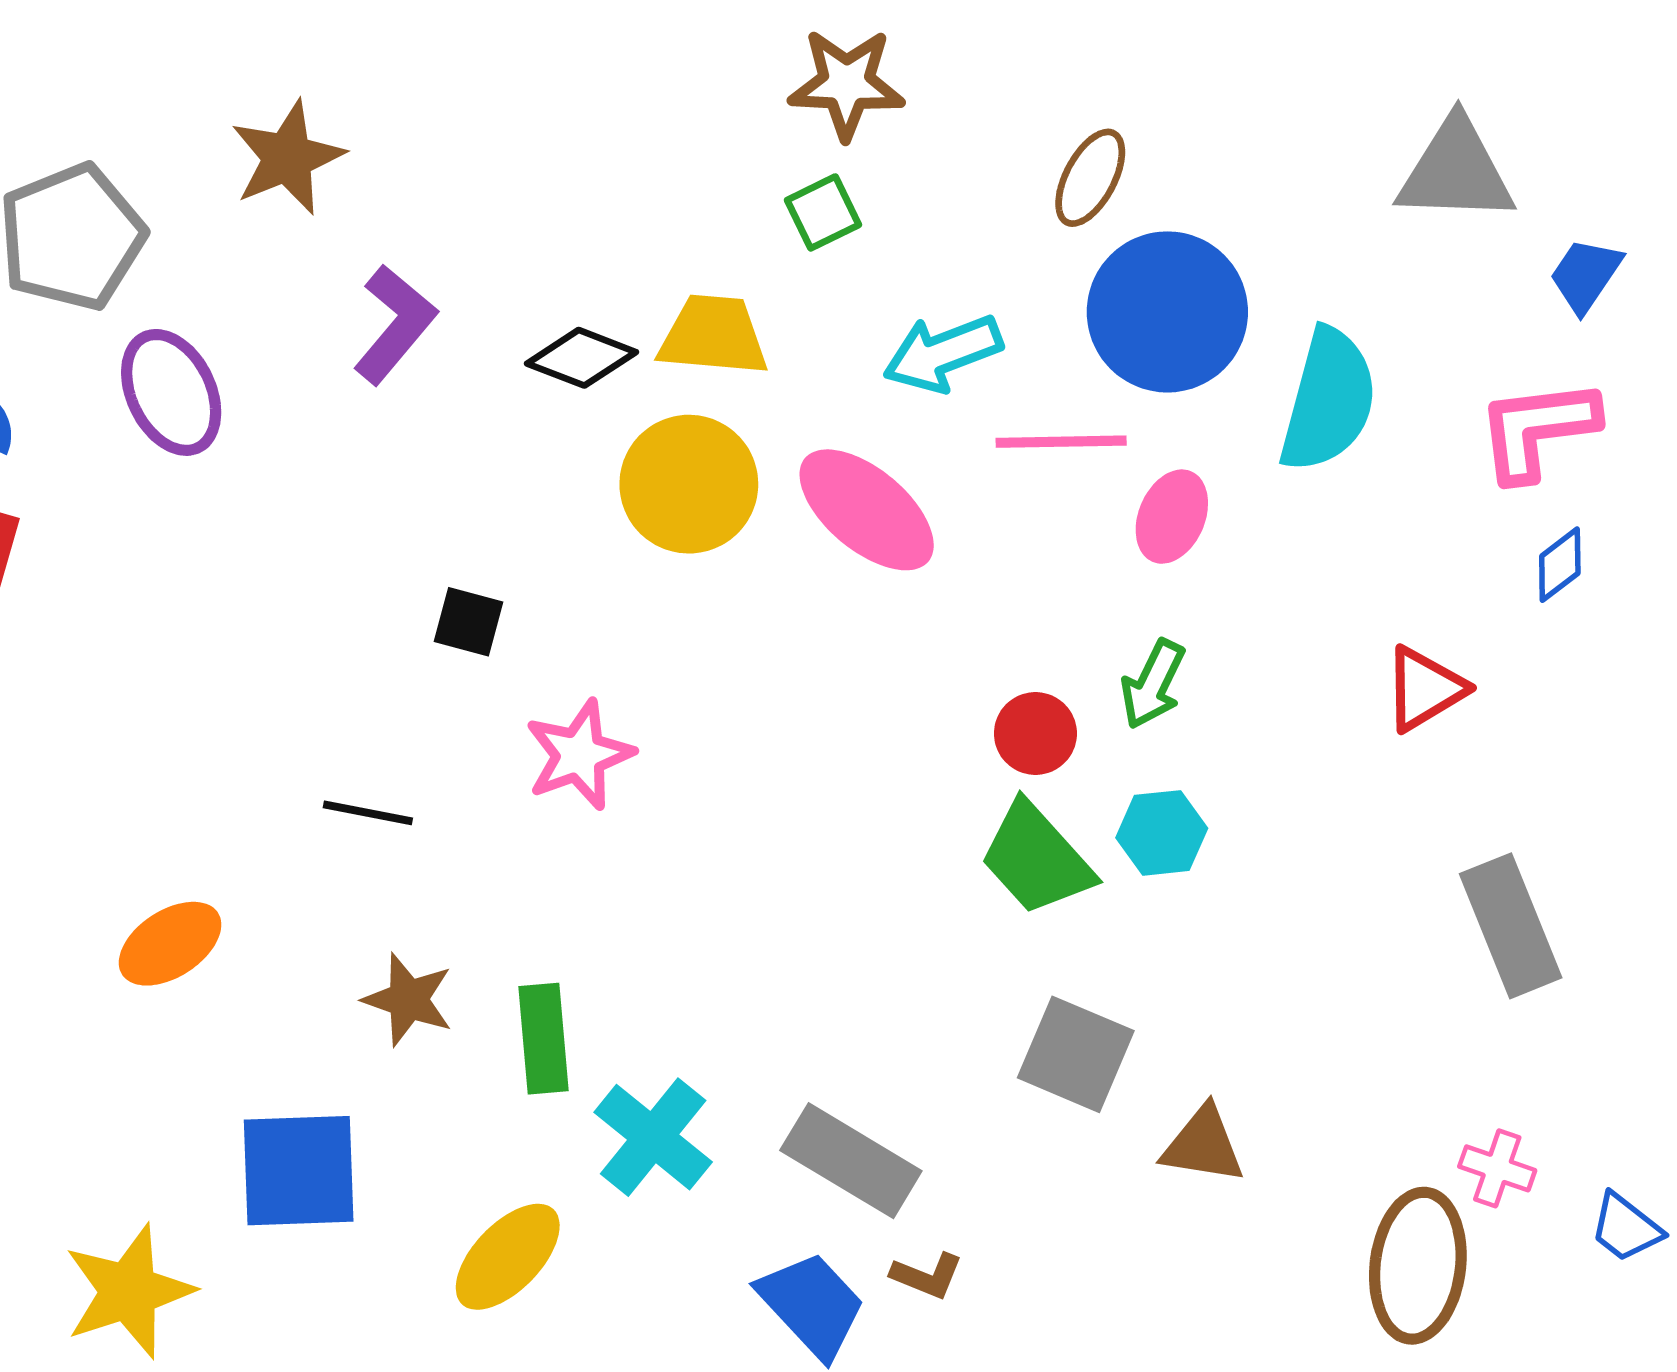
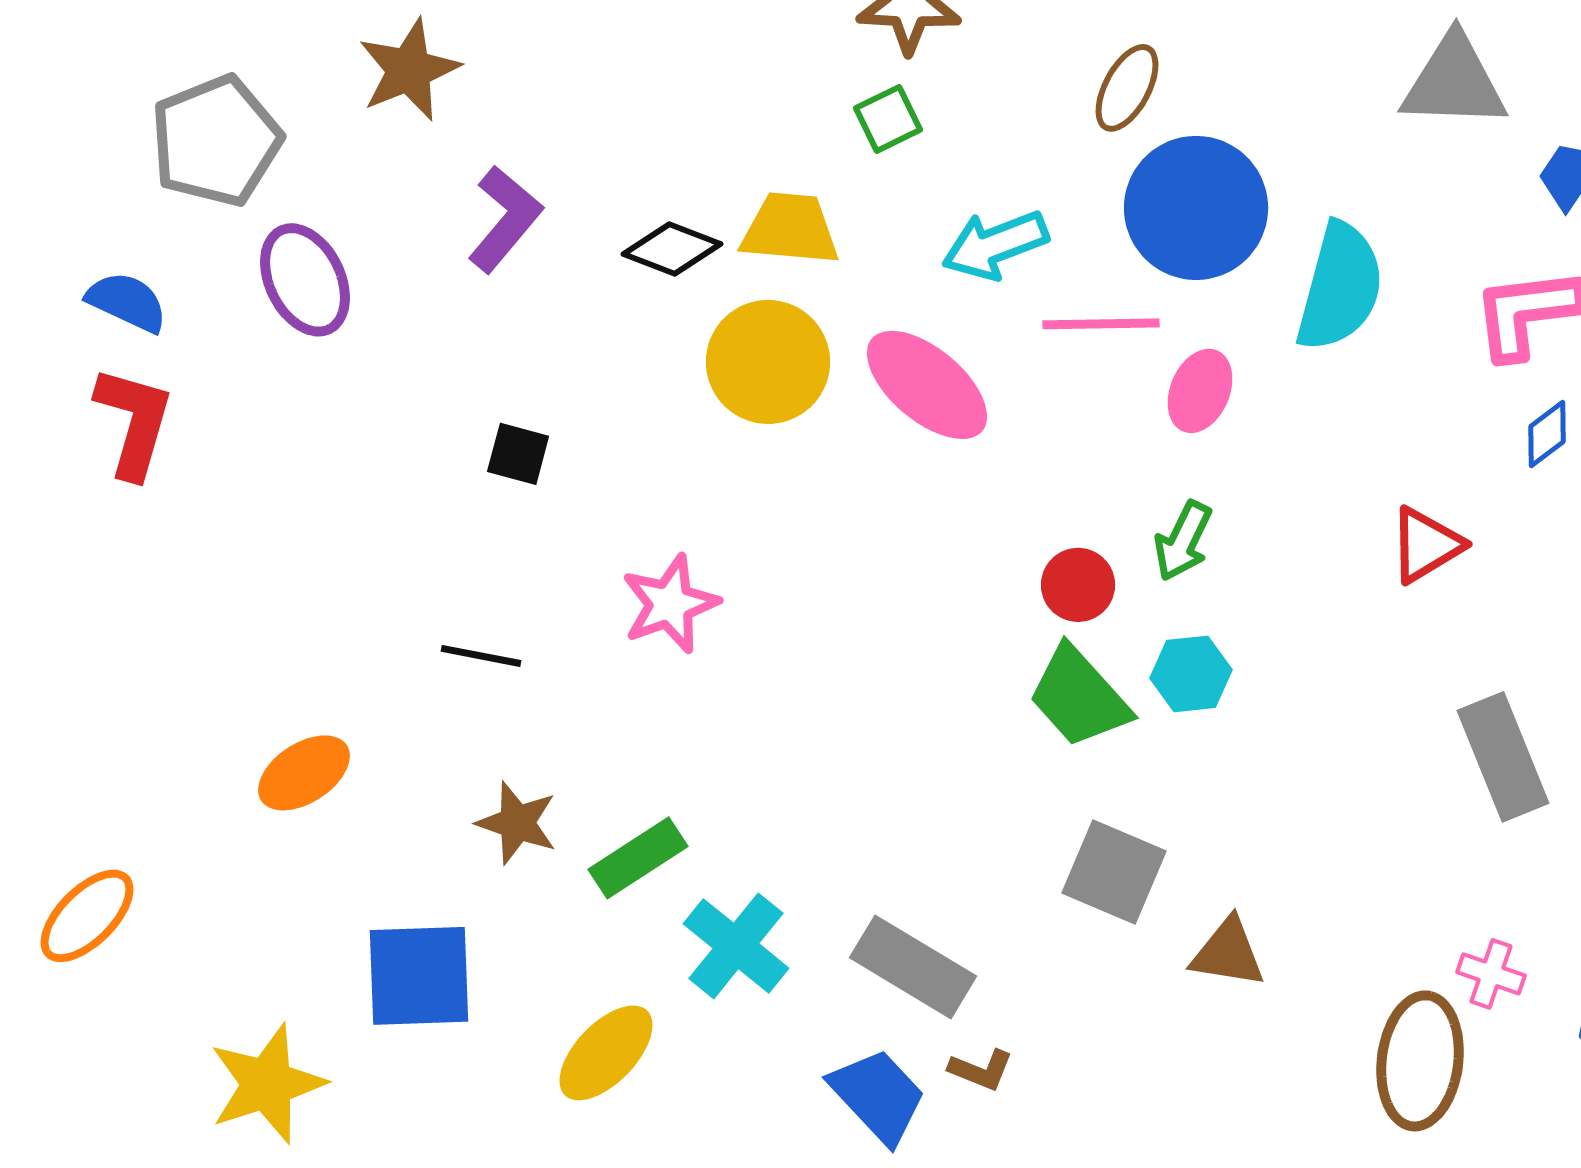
black square: (469, 622) -> (518, 454), moved
green rectangle: (543, 1039) -> (638, 858), turned 62

